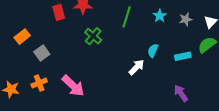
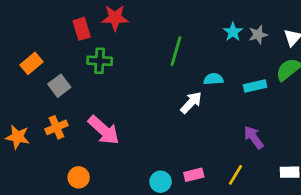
cyan star: (160, 16) -> (233, 32), moved
green line: (127, 17) -> (176, 51), moved
green cross: (93, 36) -> (100, 61), moved, turned -36
cyan semicircle: (153, 51) -> (213, 79), turned 64

